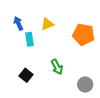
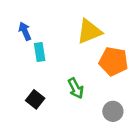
yellow triangle: (47, 24) -> (89, 31), moved, size x1.5
orange pentagon: (83, 34) -> (113, 61), moved

